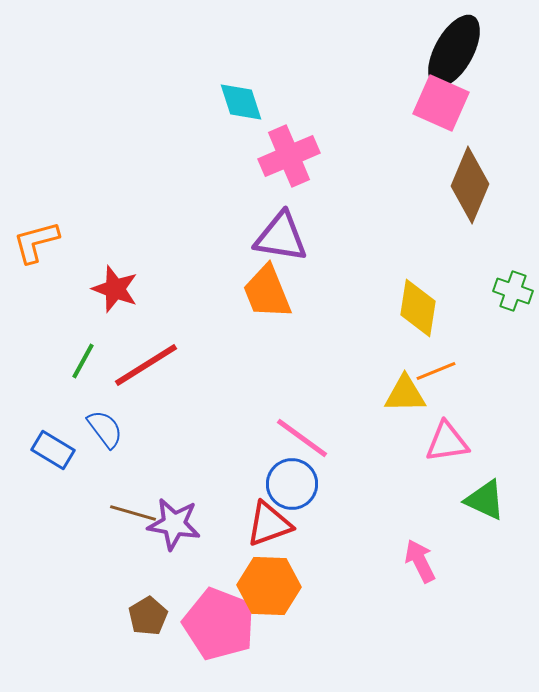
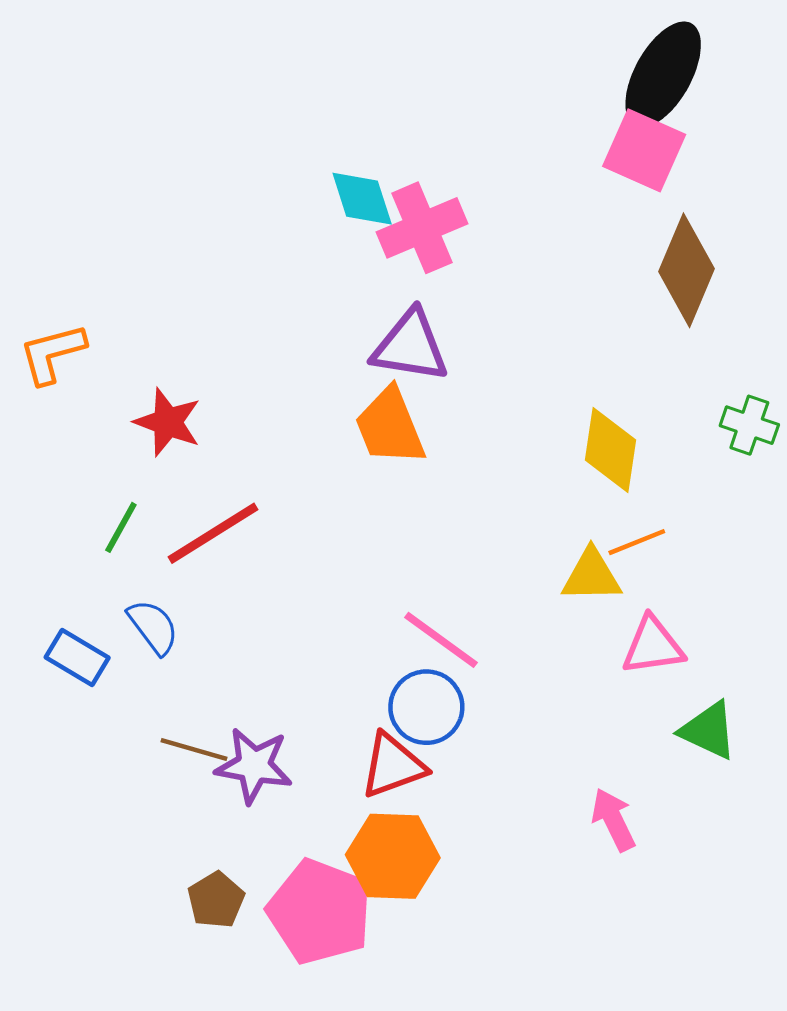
cyan diamond: (241, 102) -> (362, 199), moved

